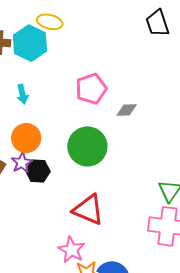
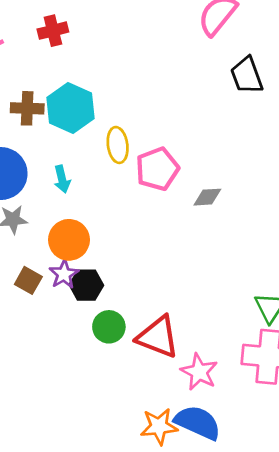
yellow ellipse: (50, 22) -> (118, 145), moved, turned 70
green circle: (87, 146) -> (109, 327), moved, size x0.6
pink star: (71, 250) -> (199, 372), moved

